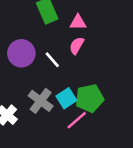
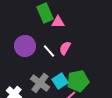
pink triangle: (78, 22) -> (58, 22), moved
pink semicircle: (77, 46) -> (65, 48), moved

